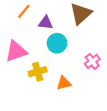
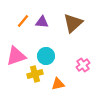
purple triangle: (46, 23) -> (42, 22), moved
cyan circle: (57, 43) -> (46, 56), moved

